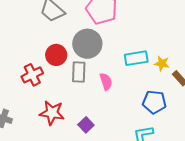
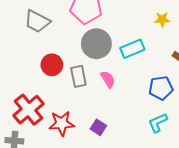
gray circle: (87, 44) -> (96, 44), moved
yellow star: (162, 64) -> (162, 20), moved
red cross: (32, 75) -> (28, 110), moved, size x1.4

